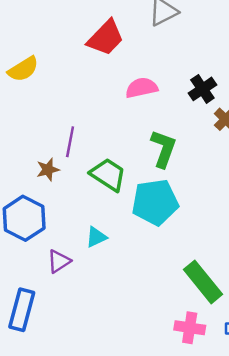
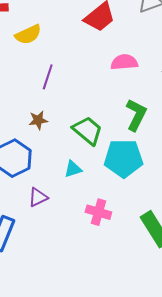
purple line: (70, 142) -> (48, 77), moved
cyan triangle: (96, 237) -> (73, 169), moved
pink cross: (190, 328) -> (98, 212), moved

